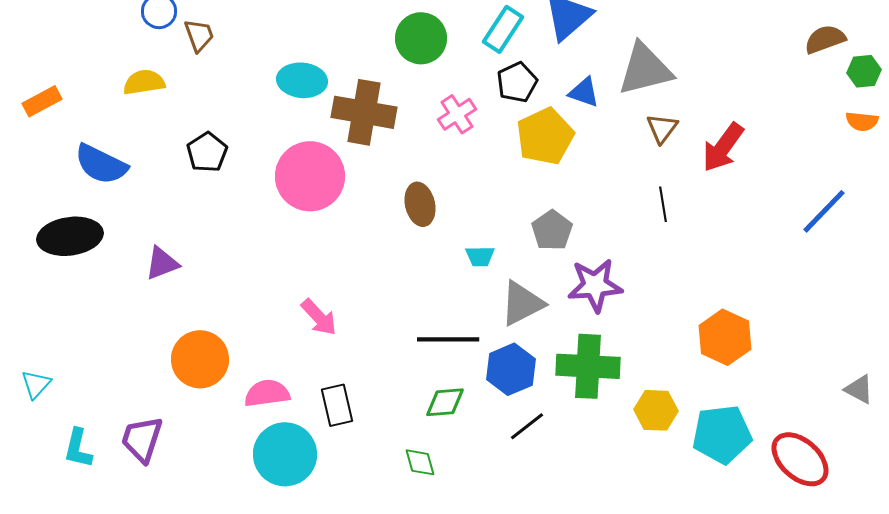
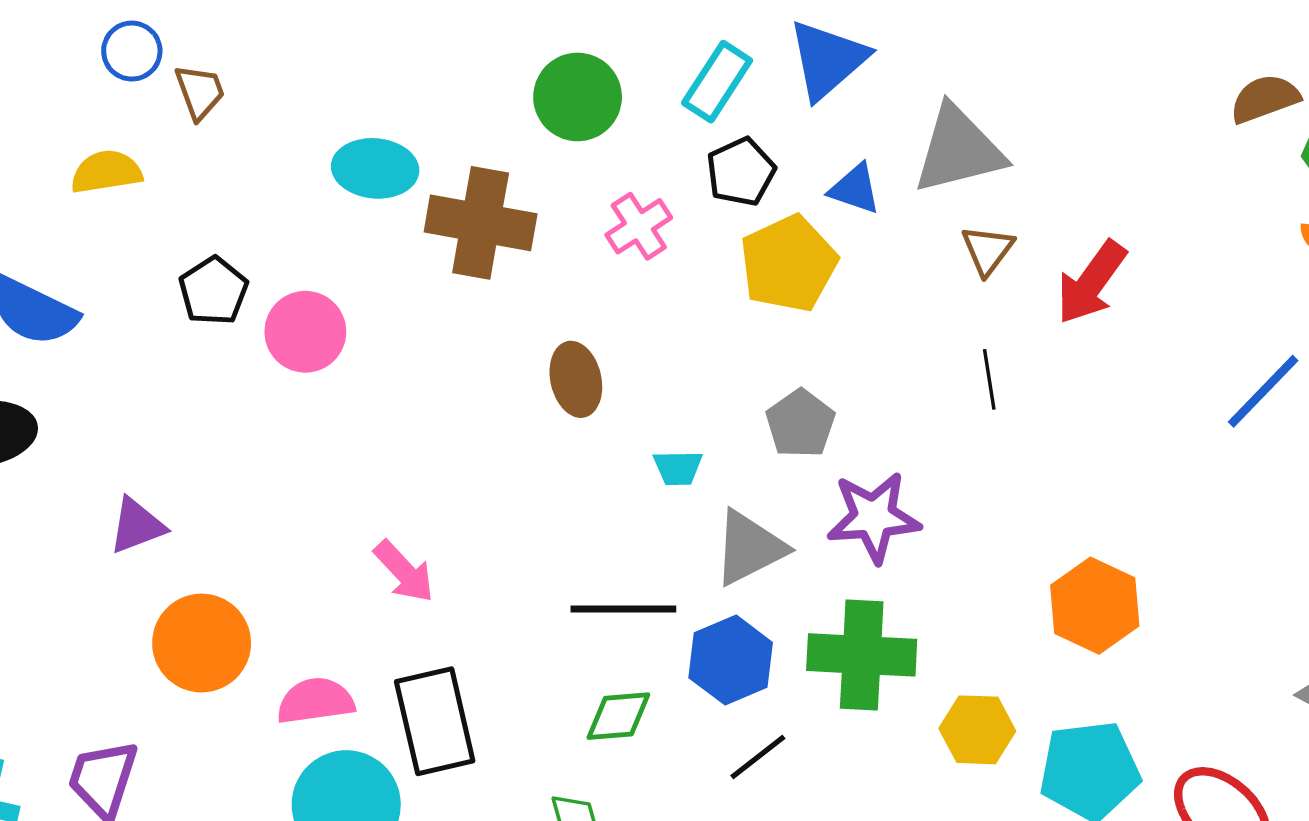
pink circle: (310, 176) -> (305, 332), moved, size x0.7
purple triangle: (162, 263) -> (137, 526), moved
black rectangle: (337, 405) -> (435, 721), size x1.5

